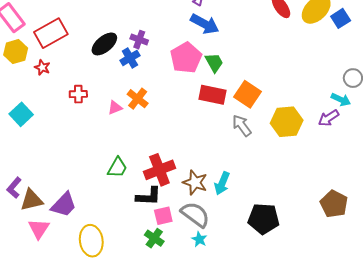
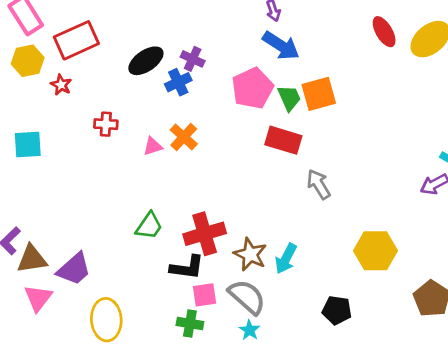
orange square: (248, 94) -> (319, 94), moved, turned 36
cyan square: (21, 114) -> (28, 145), turned 35
yellow hexagon: (287, 122) -> (375, 251), moved
black pentagon: (264, 219) -> (337, 310), size x0.7
green cross: (154, 238) -> (190, 323), turned -30

